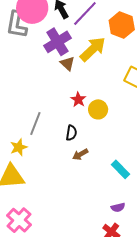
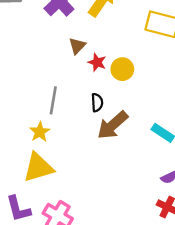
brown triangle: (67, 64) -> (77, 46), moved, turned 42
brown arrow: (80, 154) -> (113, 125), size x1.8

